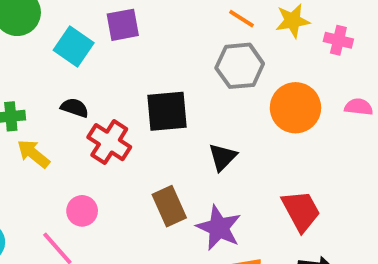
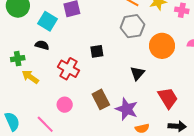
black semicircle: (75, 108) -> (42, 45), moved
black square: (167, 111) -> (97, 51), size x0.6
black triangle: (222, 157) -> (137, 73), moved
pink circle: (82, 211) -> (65, 105), moved

